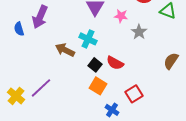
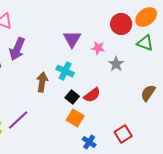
brown arrow: (65, 50) -> (42, 82), turned 72
red semicircle: (115, 63) -> (92, 95), turned -66
red square: (134, 94) -> (123, 134), moved

